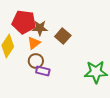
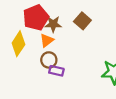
red pentagon: (24, 22) -> (36, 18), turned -30
brown square: (63, 36) -> (82, 21), moved

